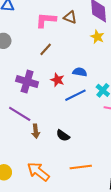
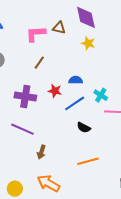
brown arrow: (36, 131) -> (41, 152), moved, turned 32
black semicircle: (63, 135) -> (84, 128), moved
orange line: (81, 167) -> (88, 161), moved

